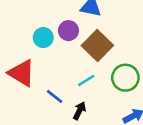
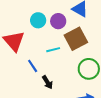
cyan line: (86, 80) -> (53, 50), moved
black arrow: (79, 111) -> (47, 82), turned 104

